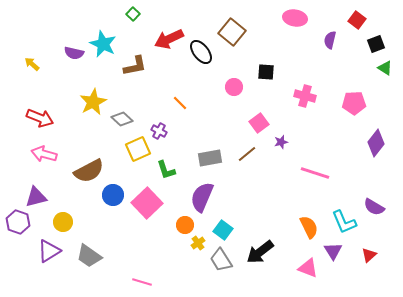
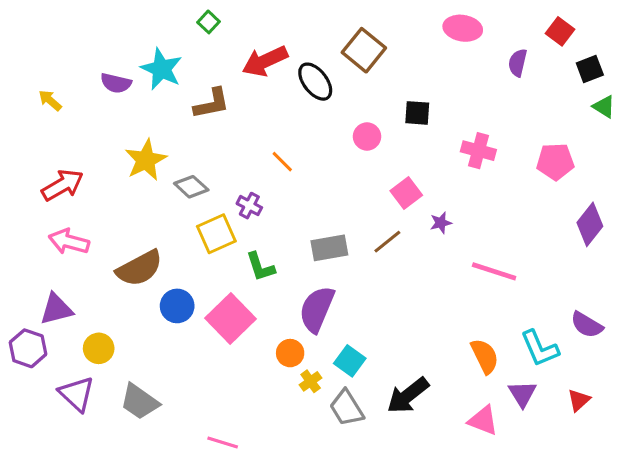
red arrow: (40, 118) -> (63, 185), turned -52
purple triangle: (49, 251) -> (77, 394), turned -45

